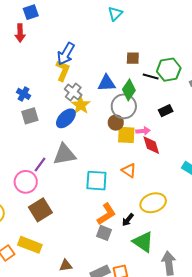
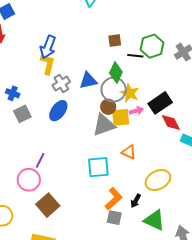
blue triangle: (107, 83) -> (88, 81), moved
gray cross: (73, 92) -> (61, 83), turned 30
yellow star: (81, 105) -> (130, 93), moved
black rectangle: (166, 111) -> (160, 103), moved, size x1.6
red diamond: (151, 145) -> (171, 123), moved
gray triangle: (64, 154) -> (104, 125), moved

